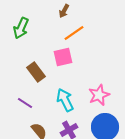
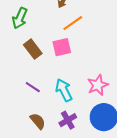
brown rectangle: (36, 72) -> (33, 49), moved
purple line: (25, 103) -> (33, 87), moved

